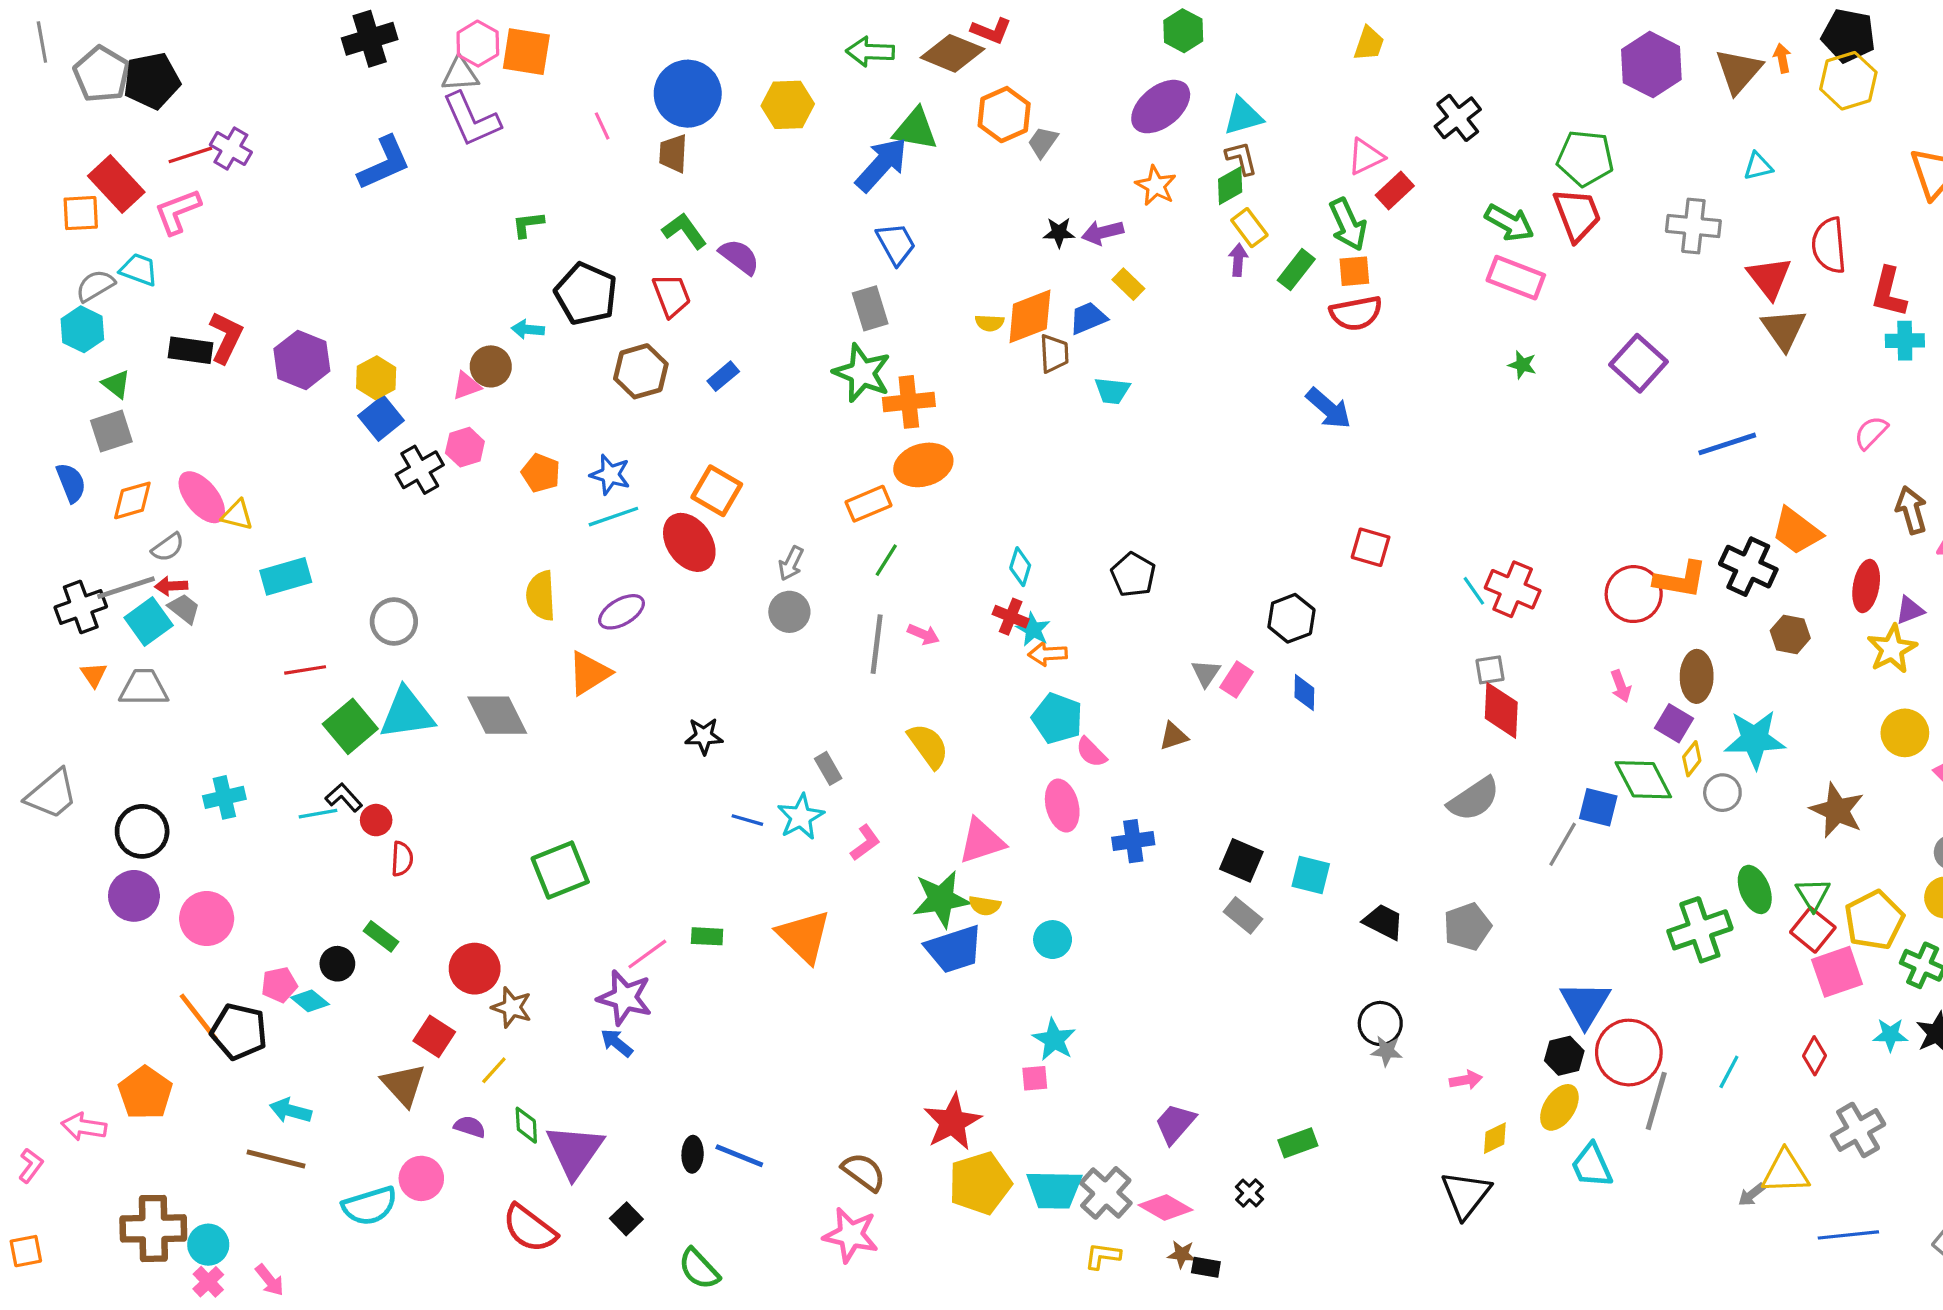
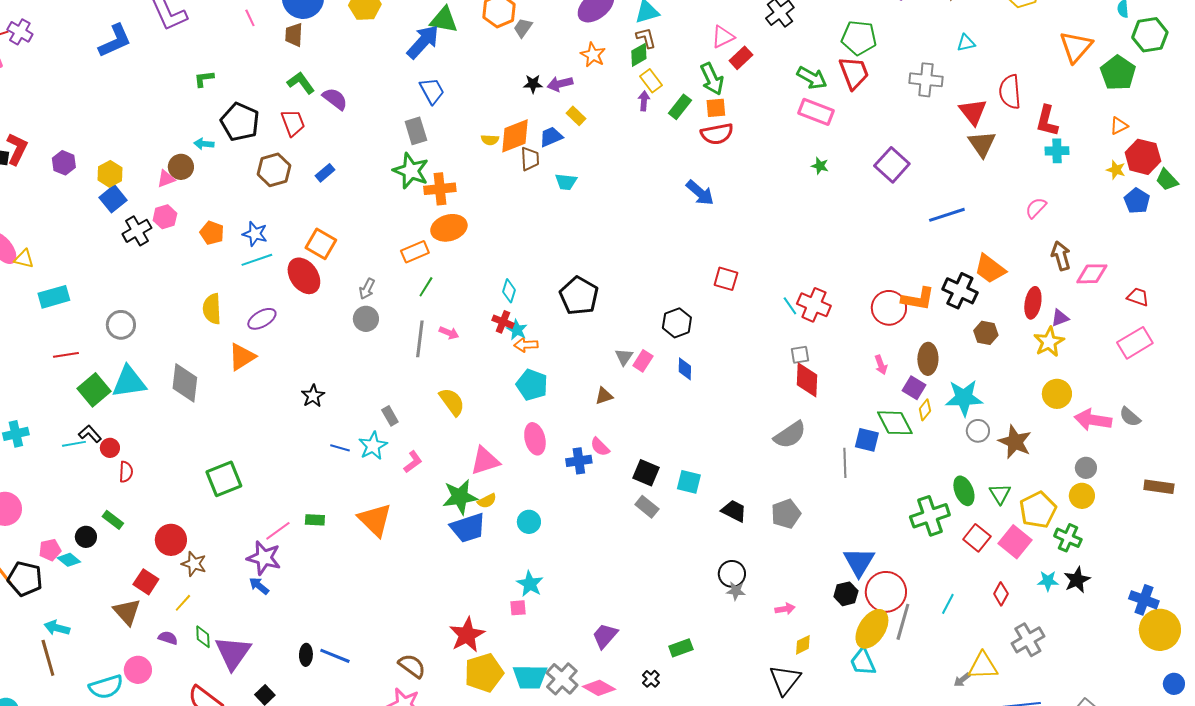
purple hexagon: (302, 360) -> (64, 163), size x0.7
black pentagon: (1133, 575) -> (579, 296), size x1.4
gray diamond: (497, 715) -> (185, 383), turned 33
black star: (704, 736) -> (313, 396), turned -30
pink semicircle: (1091, 752) -> (600, 447), moved
gray circle: (1722, 793) -> (978, 431), moved
gray line: (1563, 844) -> (845, 463), turned -32
yellow semicircle: (985, 906) -> (487, 501), turned -36
red square: (1813, 930) -> (977, 538), moved
pink square: (1837, 972) -> (1015, 542), turned -32
yellow ellipse: (1559, 1107) -> (872, 629), moved, size x1.4
brown line: (276, 1159) -> (48, 658), turned 60

